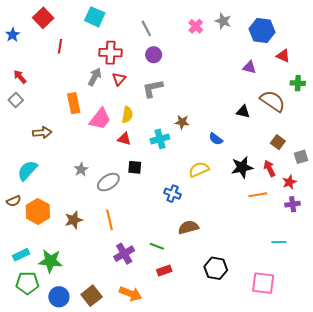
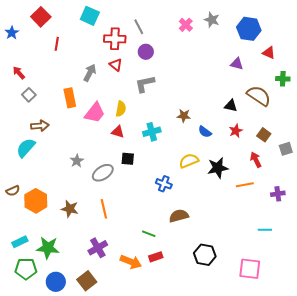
red cross: (110, 53) -> (115, 39), moved
red triangle: (119, 79) -> (116, 65), moved, turned -32
gray square: (16, 100) -> (29, 95), moved
brown star: (182, 122) -> (184, 116), moved
black star: (242, 167) -> (218, 168), moved
cyan semicircle: (27, 170) -> (26, 148), moved
red star: (289, 182) -> (236, 131), moved
brown star: (74, 220) -> (70, 209), turned 30
purple cross: (124, 254) -> (98, 248), moved
orange arrow: (130, 294) -> (131, 262), moved

